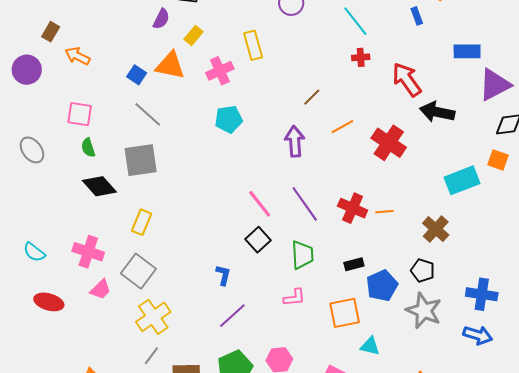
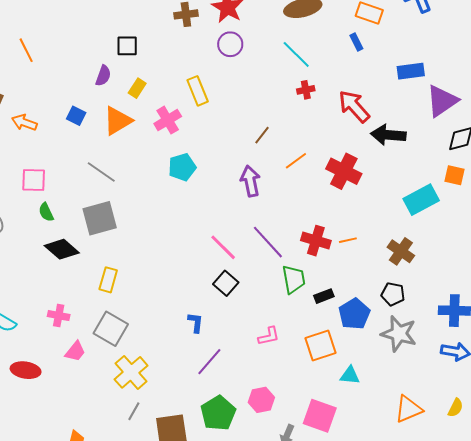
orange triangle: (170, 65) -> (118, 121), turned -36
blue square: (137, 75) -> (76, 116), moved
pink cross: (88, 252) -> (59, 316), size x0.7
green trapezoid: (302, 255) -> (294, 279), moved

